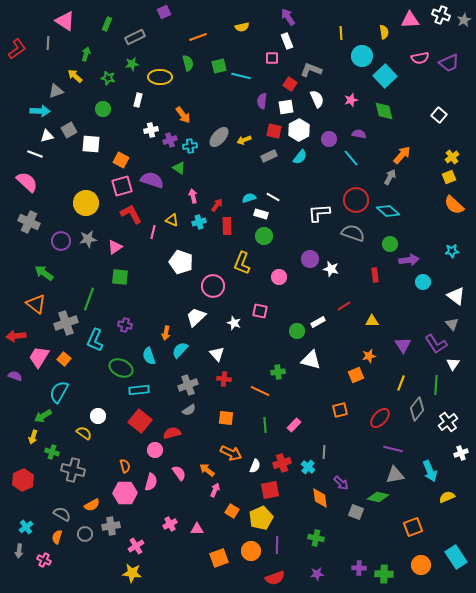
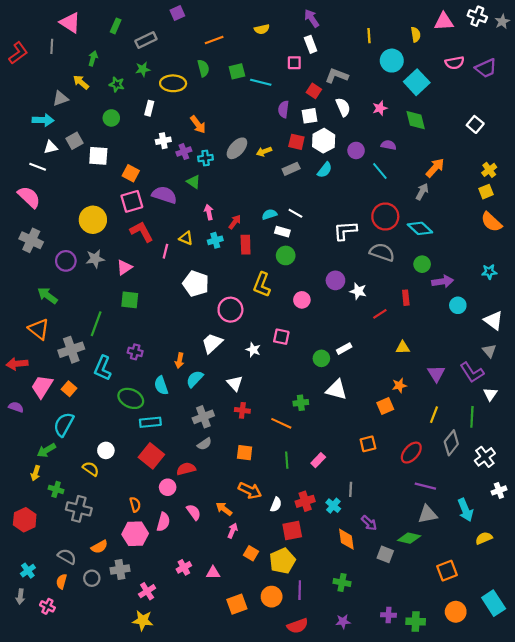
red line: (344, 306) -> (380, 314), moved

